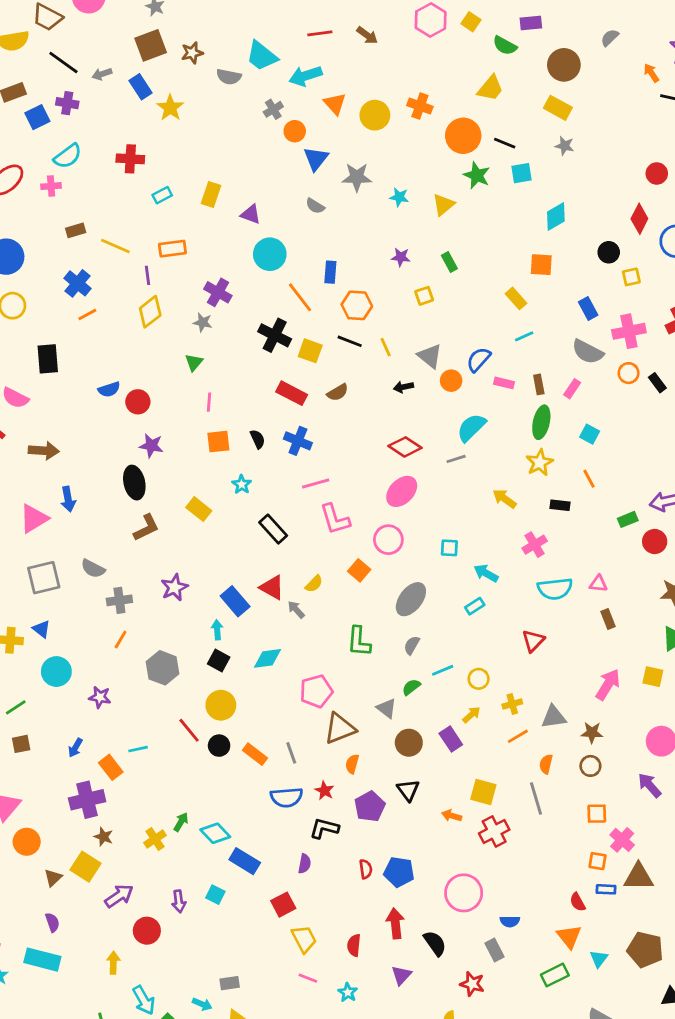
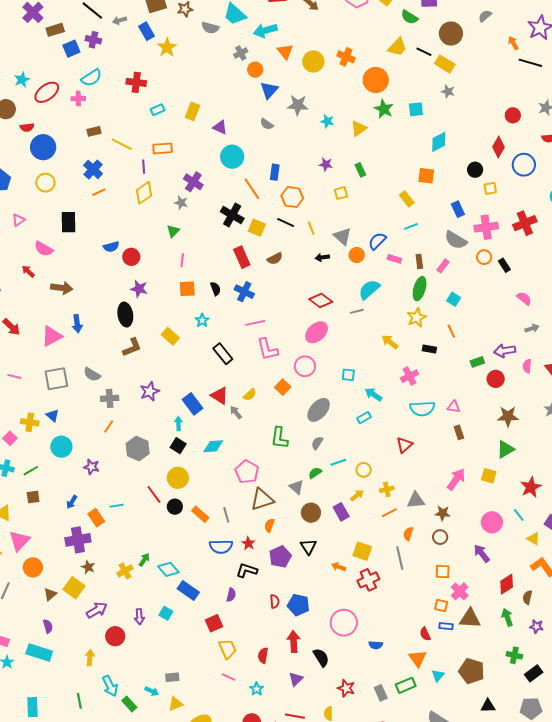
black line: (505, 143) -> (424, 52), moved
red rectangle: (292, 393) -> (242, 257), turned 35
pink pentagon: (316, 691) -> (247, 472), turned -30
gray rectangle: (495, 950) -> (381, 693), moved

